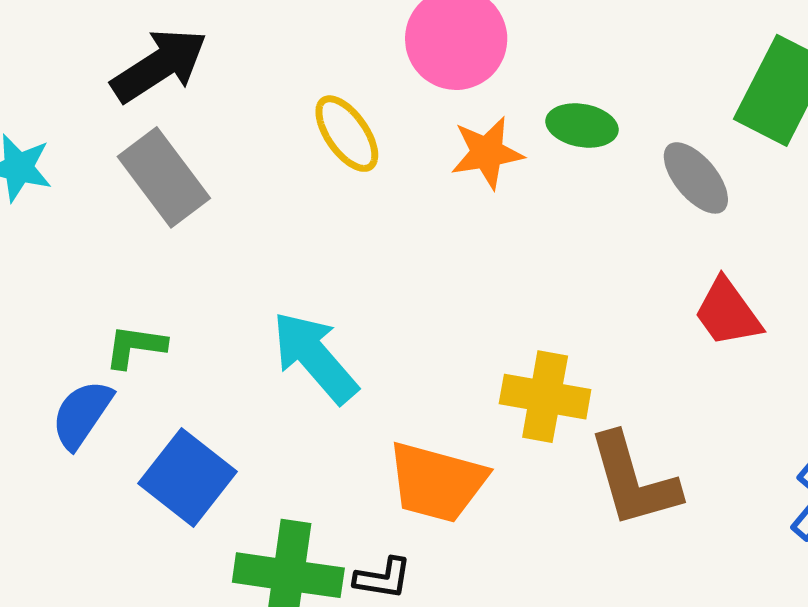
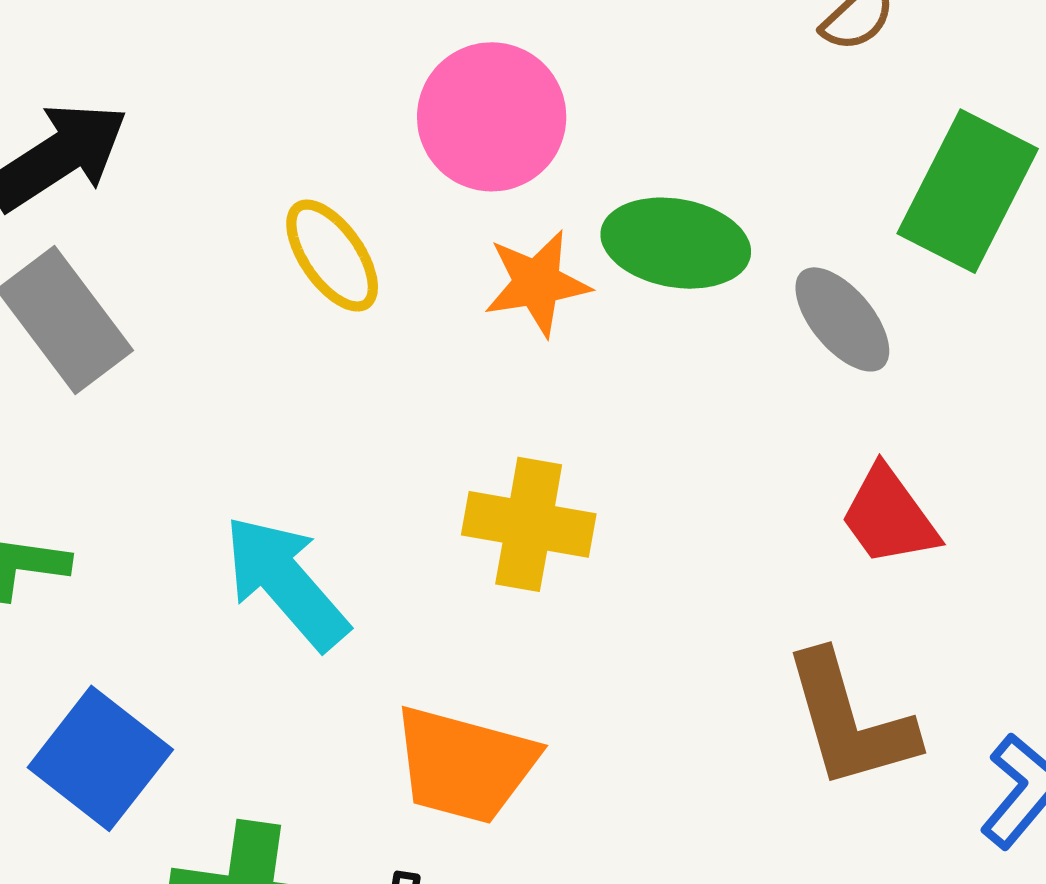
green ellipse: (582, 125) -> (676, 243), size x1.4
yellow cross: (545, 397) -> (529, 524), moved
brown L-shape: (633, 480) -> (850, 721), moved

